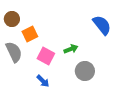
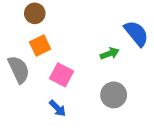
brown circle: (12, 19) -> (35, 13), moved
green arrow: (71, 49) -> (110, 53), moved

